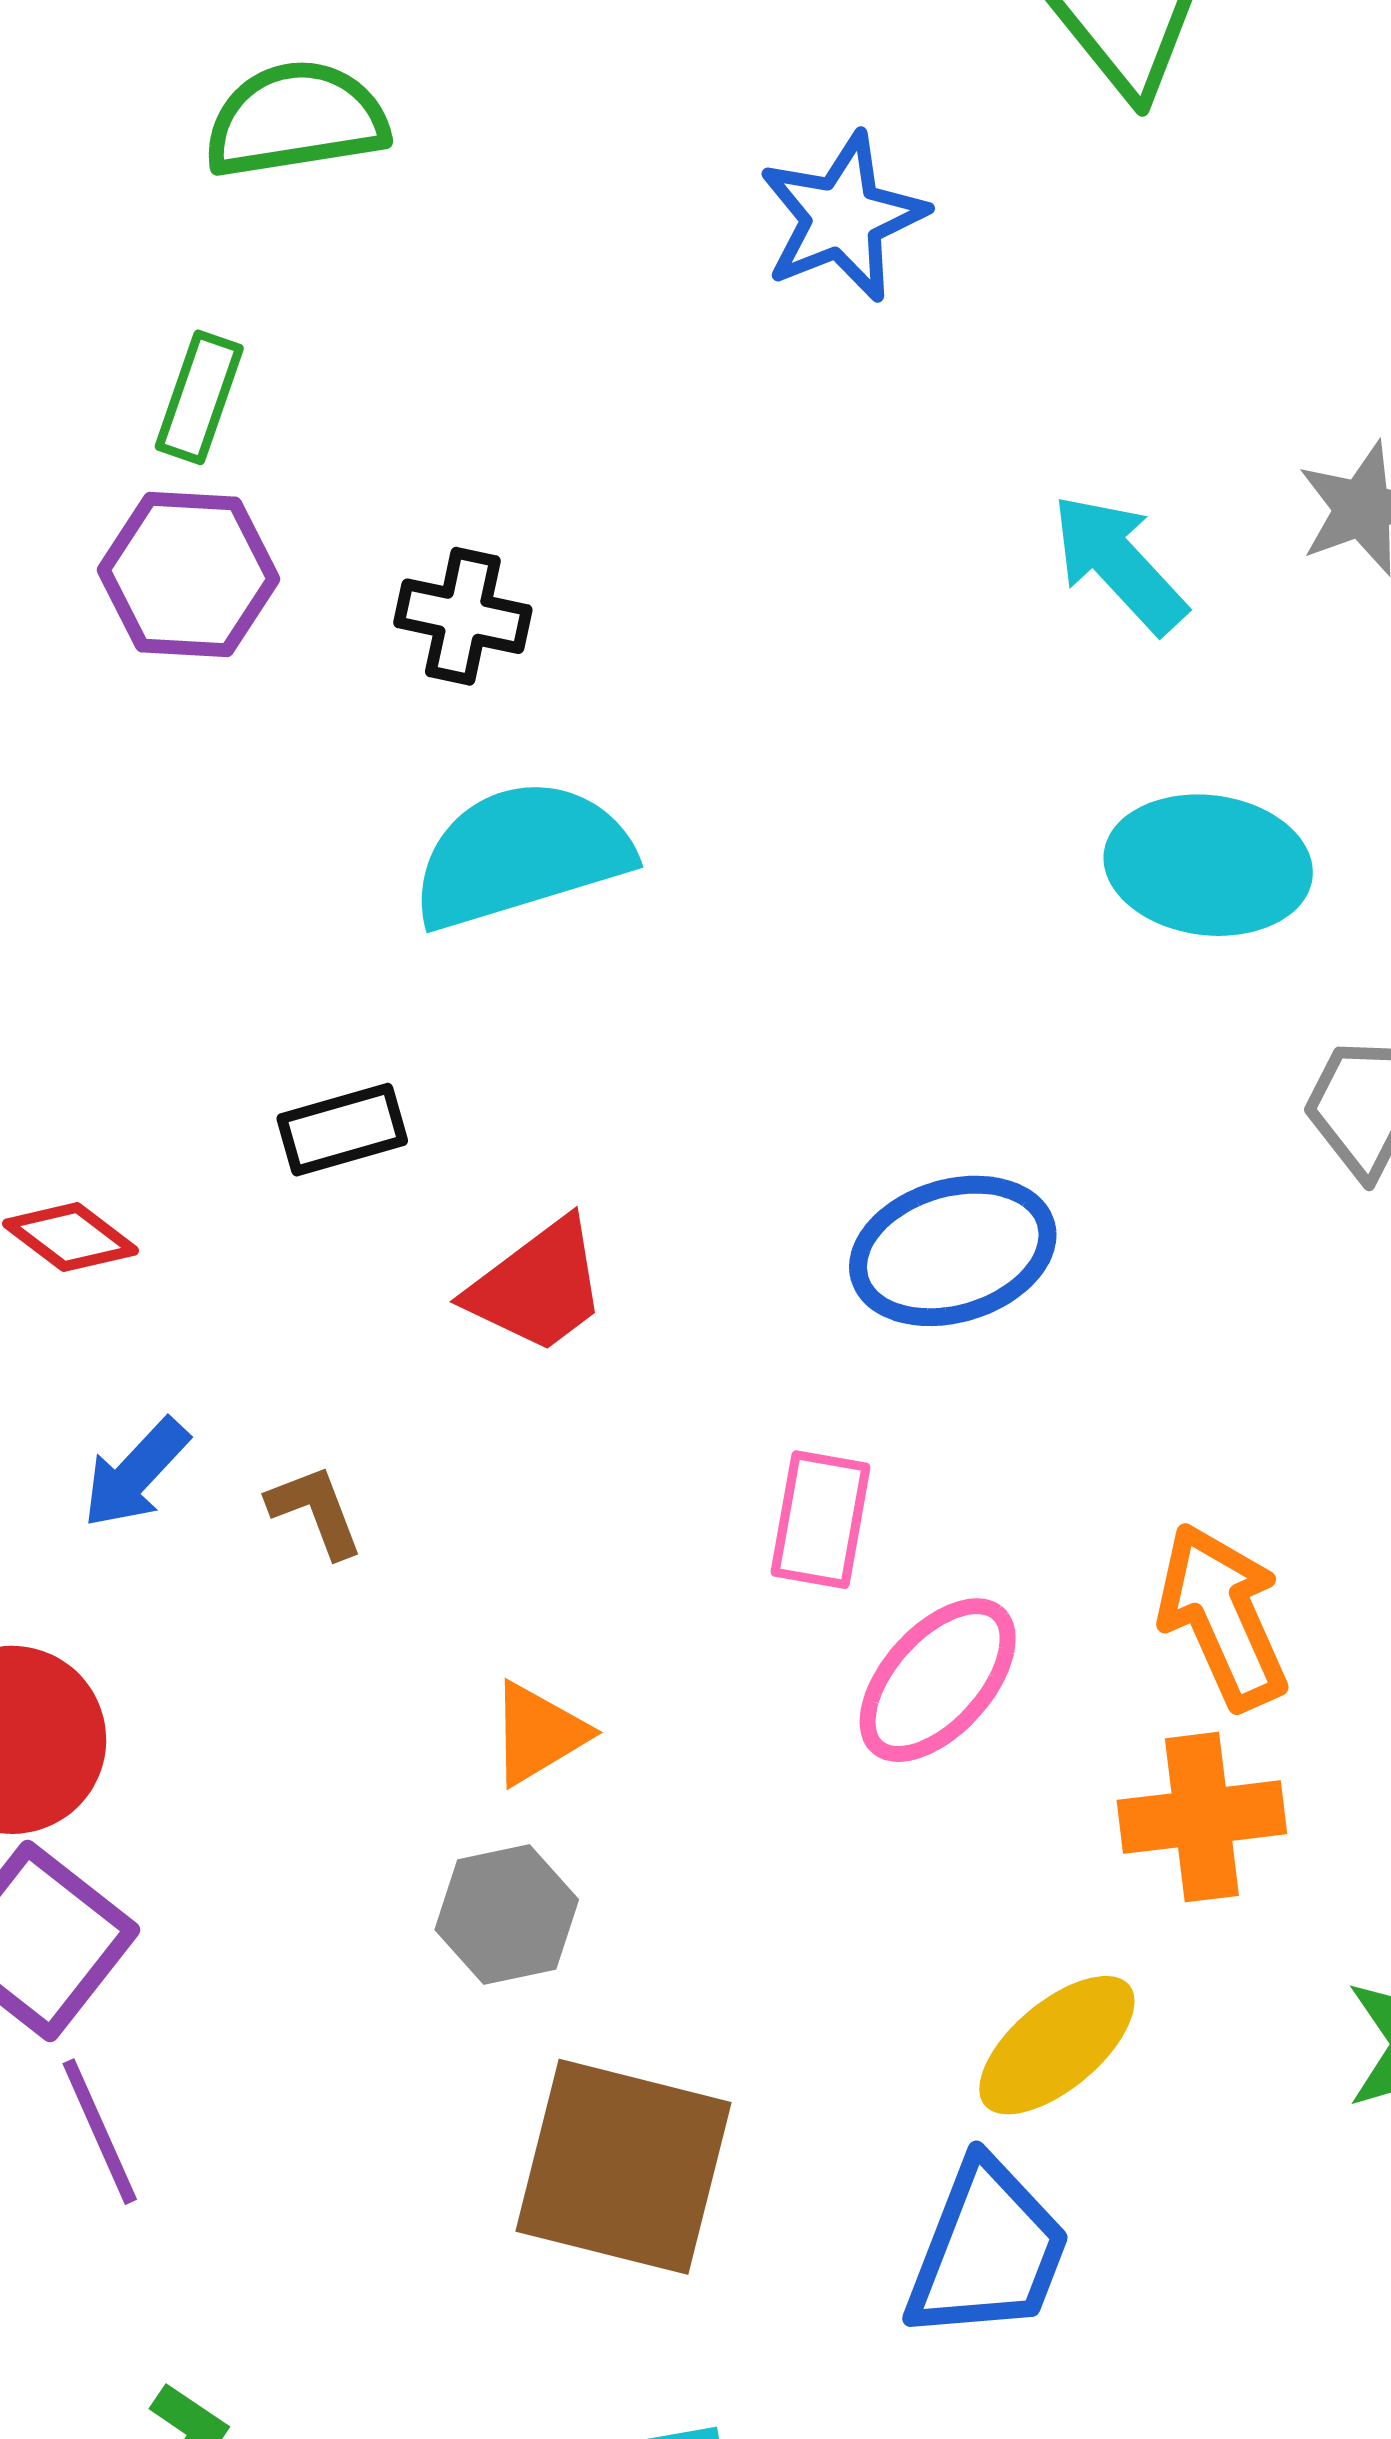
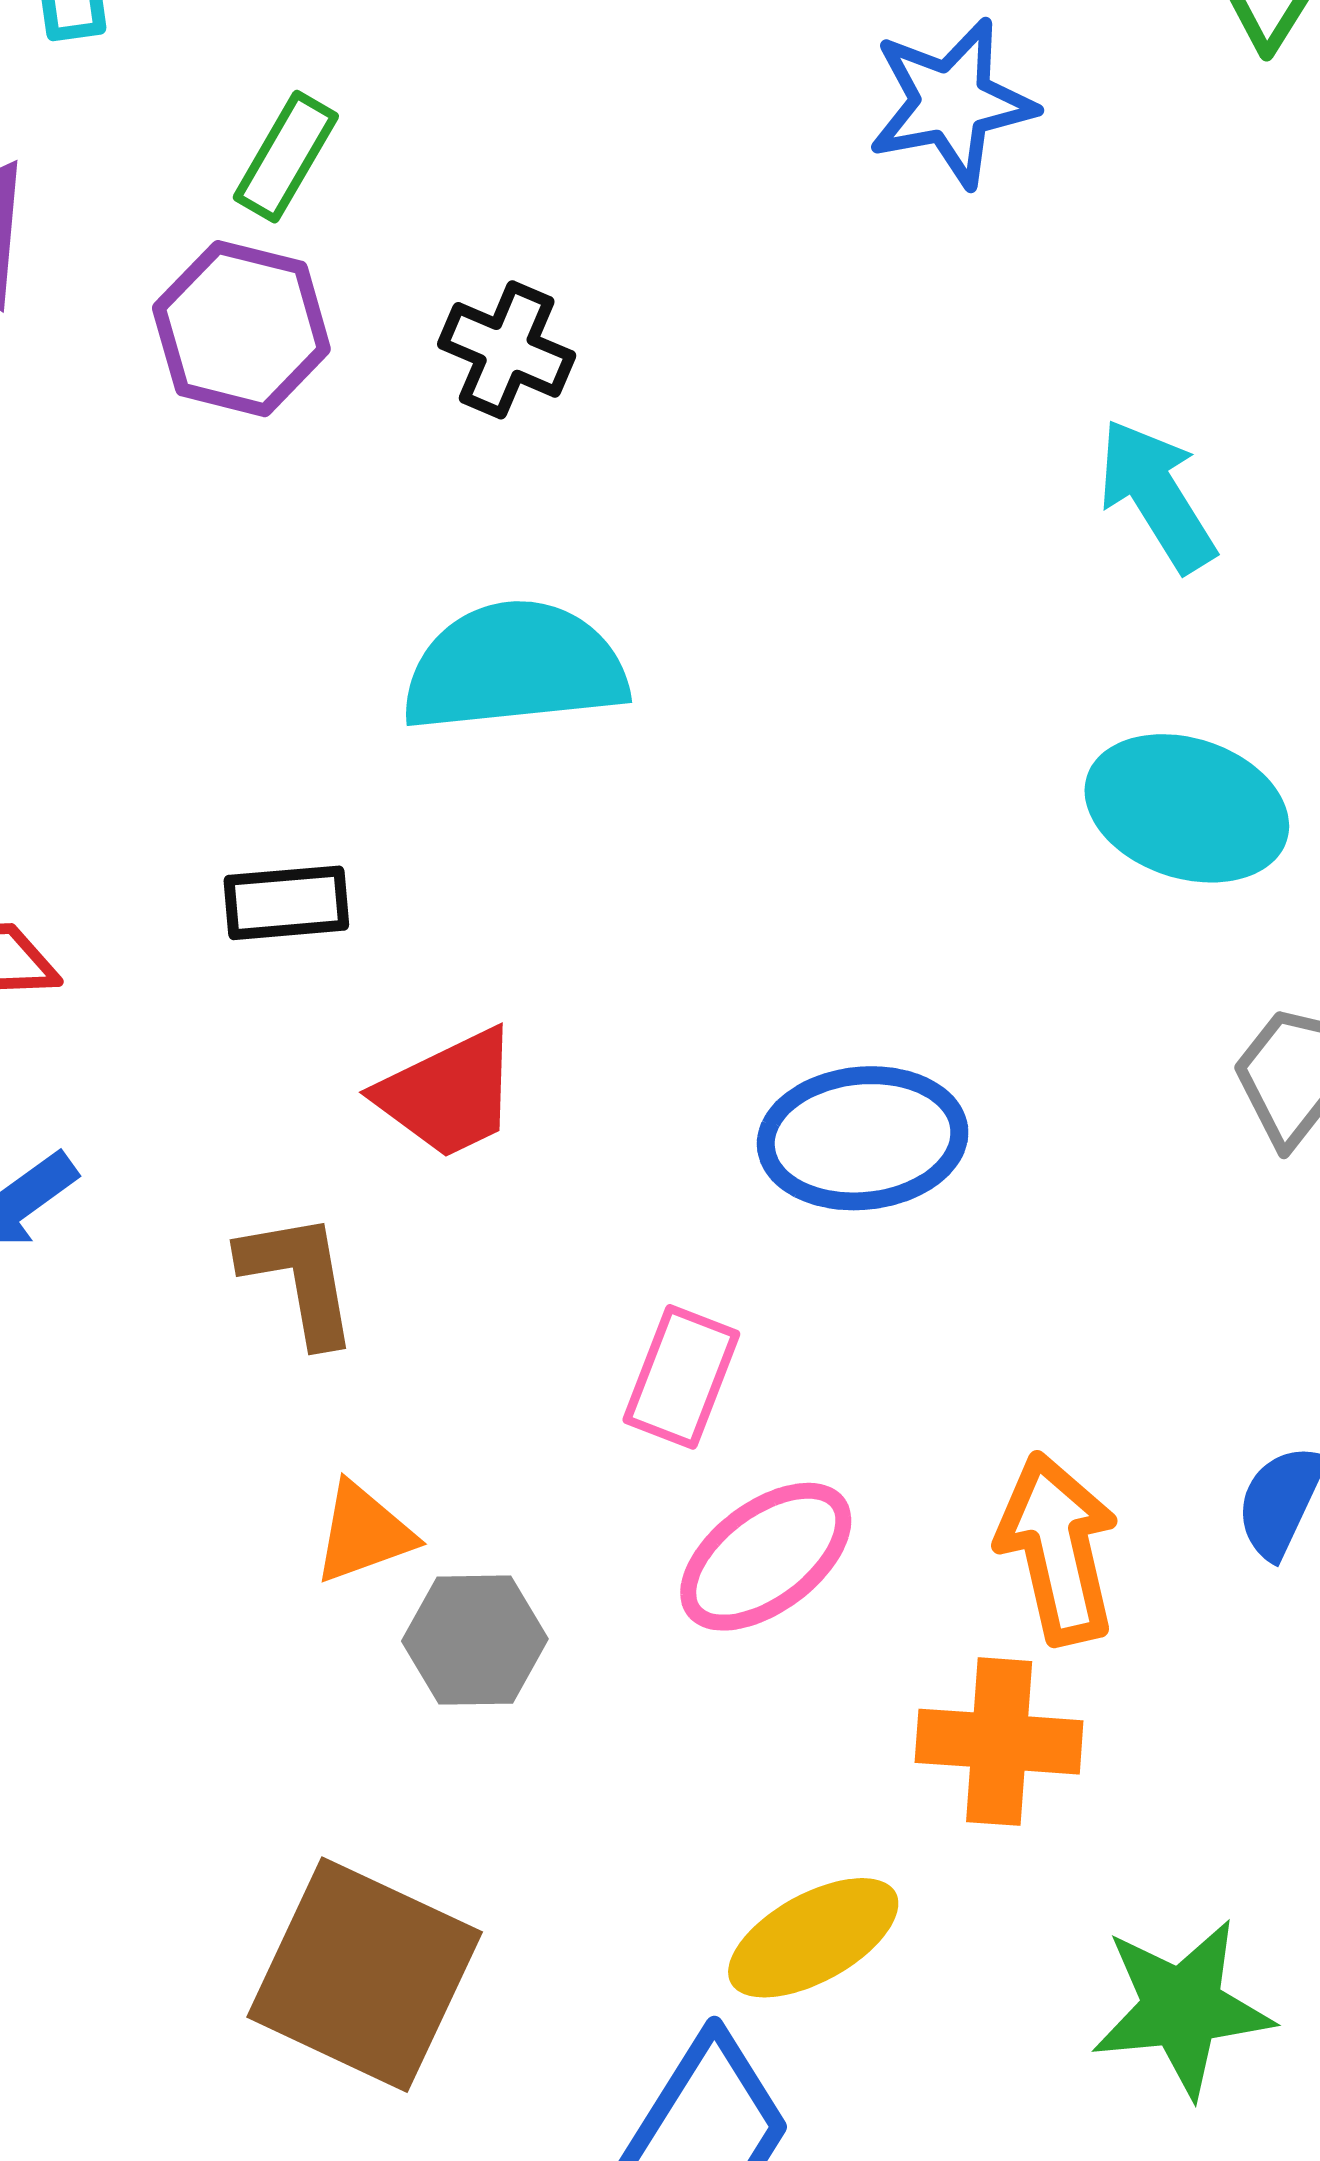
black cross: (463, 616) -> (507, 350), moved
brown L-shape: (315, 1511) -> (299, 1278), moved, size x1.4
gray hexagon: (507, 1915) -> (475, 1640), moved

